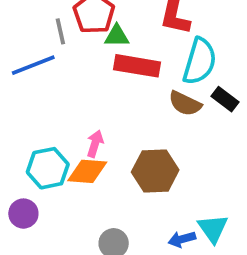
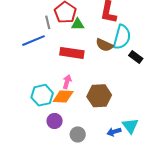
red rectangle: (137, 66) -> (72, 53), moved
brown semicircle: (185, 104) -> (104, 45), moved
purple circle: (23, 214) -> (55, 121), moved

